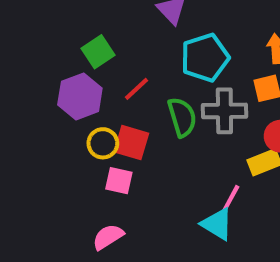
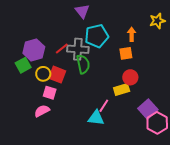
green square: (98, 52) -> (23, 65), moved
gray cross: (224, 111) -> (78, 49), moved
cyan triangle: (217, 224) -> (96, 118), turned -30
pink semicircle: (108, 237) -> (42, 111), moved

